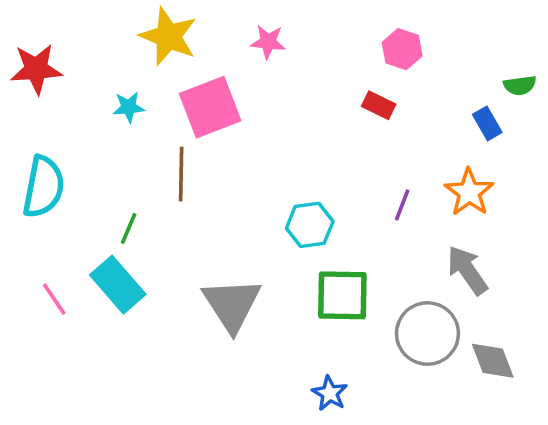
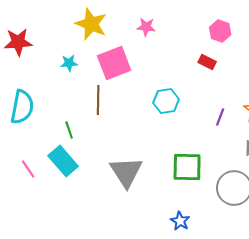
cyan hexagon: (310, 225) -> (166, 101), moved
green line: (129, 228) -> (69, 130), turned -42

